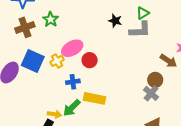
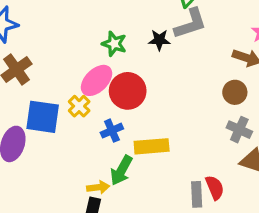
green star: (51, 19) -> (114, 44), moved
black star: (115, 21) -> (159, 40), moved
red circle: (90, 60) -> (128, 91), size x1.5
gray cross: (151, 93) -> (239, 130), moved

